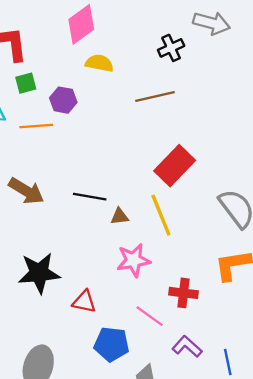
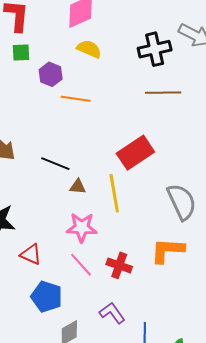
black cross: (171, 48) -> (155, 49), size x1.4
brown line: (155, 97) -> (163, 93), moved
orange line: (36, 126) -> (76, 99), moved
pink line: (150, 316) -> (81, 265), moved

